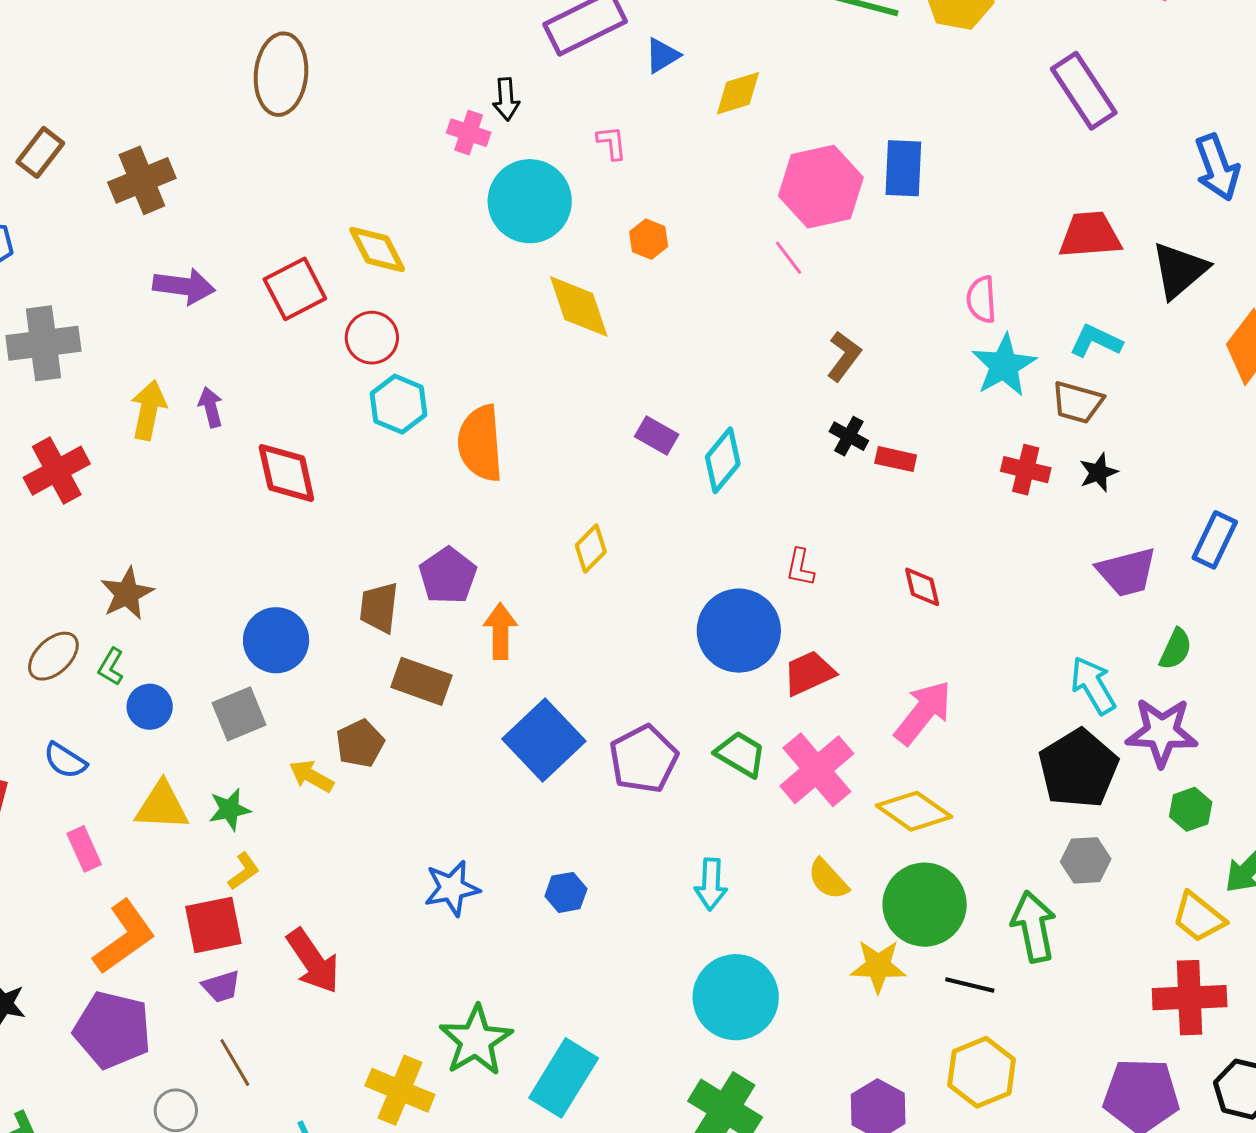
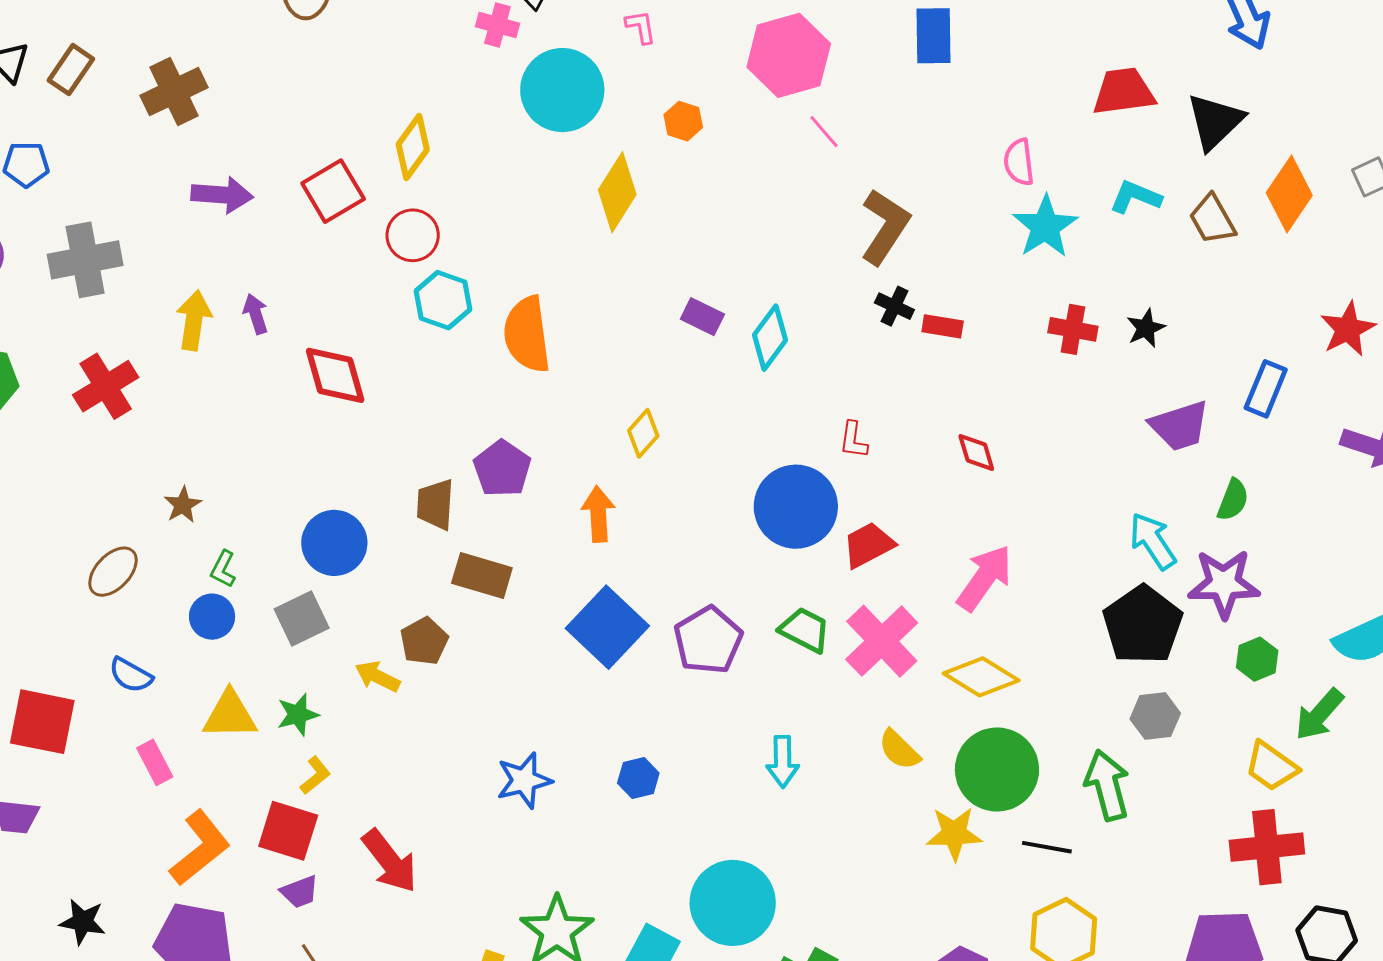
pink hexagon: (821, 187) -> (789, 55), moved
yellow diamond: (377, 250) -> (413, 147), turned 66
yellow diamond: (579, 306) -> (617, 192), turned 54
brown L-shape: (844, 356) -> (885, 227), size x1.5
brown trapezoid: (1078, 402) -> (1212, 219), moved, turned 48
brown star: (127, 594) -> (183, 505), size x0.7
orange arrow: (500, 631) -> (598, 514), moved
green L-shape: (111, 667) -> (223, 569), moved
red square: (213, 925) -> (288, 831), turned 32
cyan circle: (736, 997) -> (733, 903), moved

